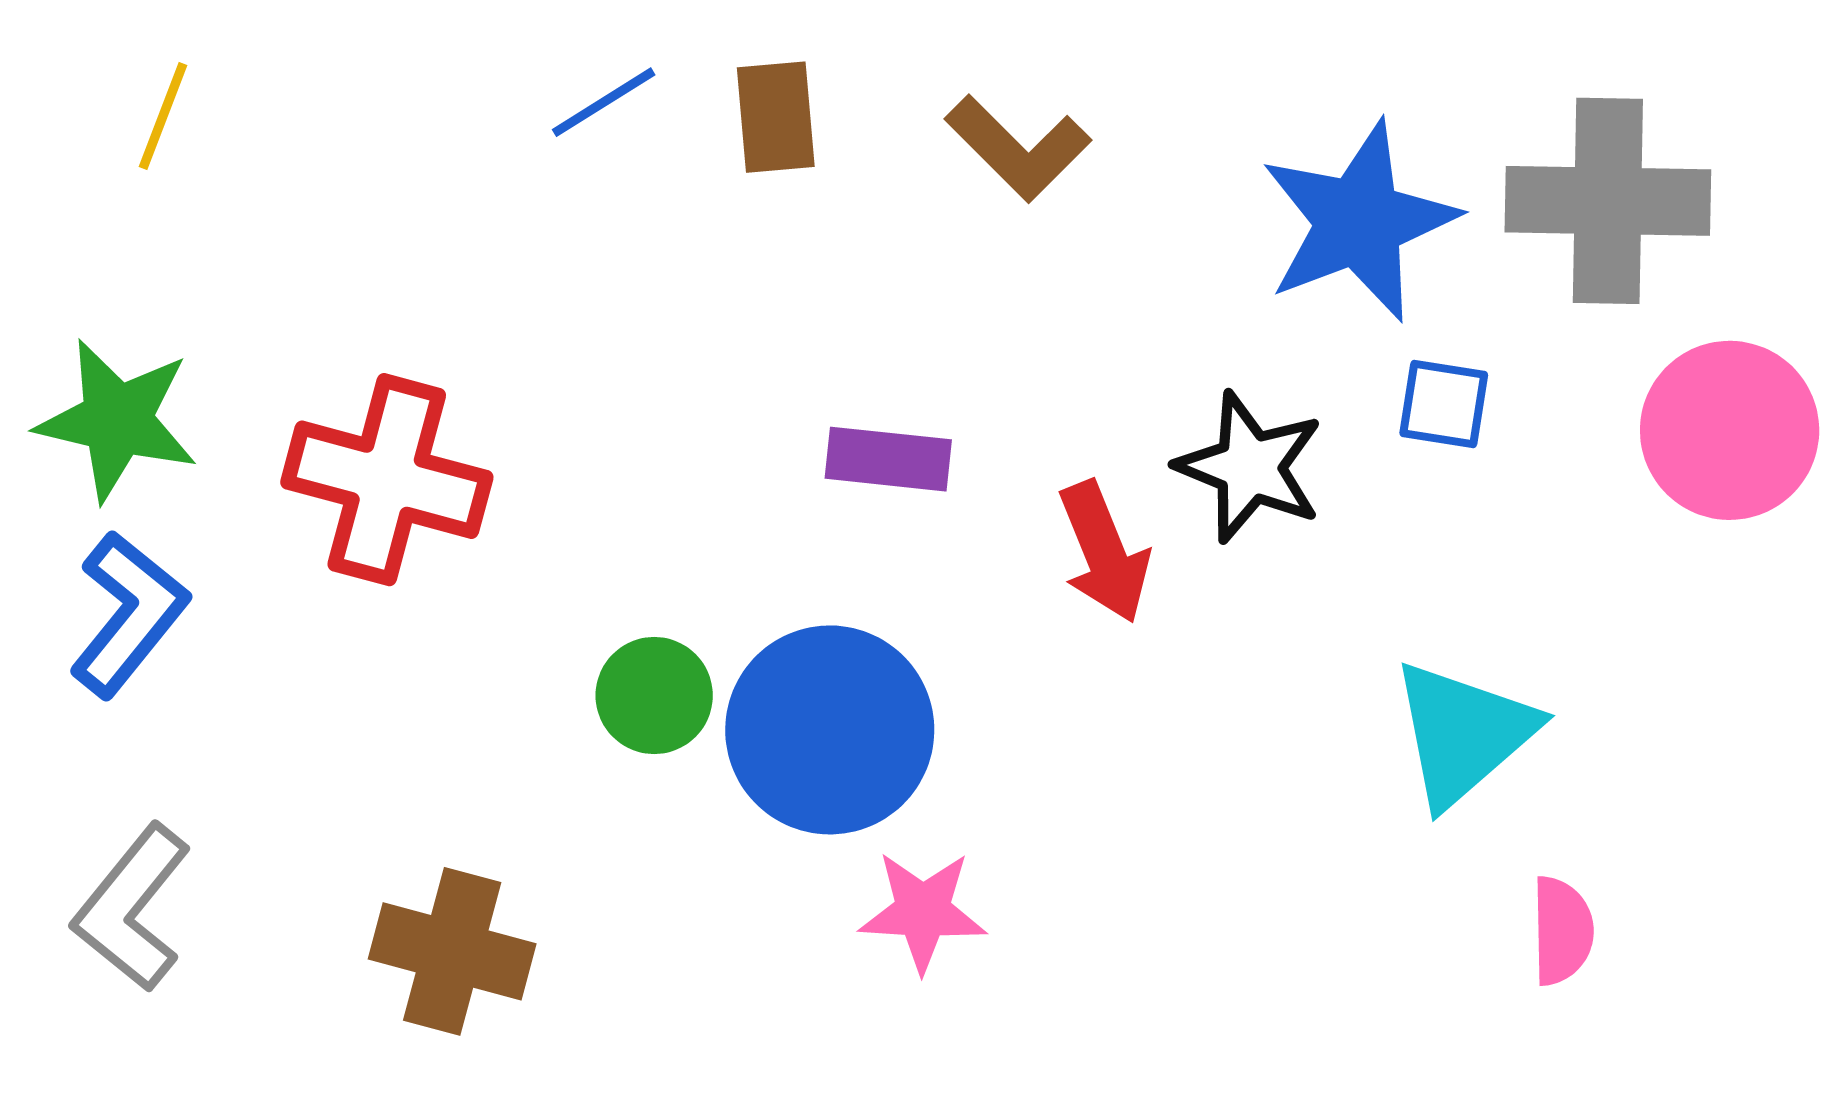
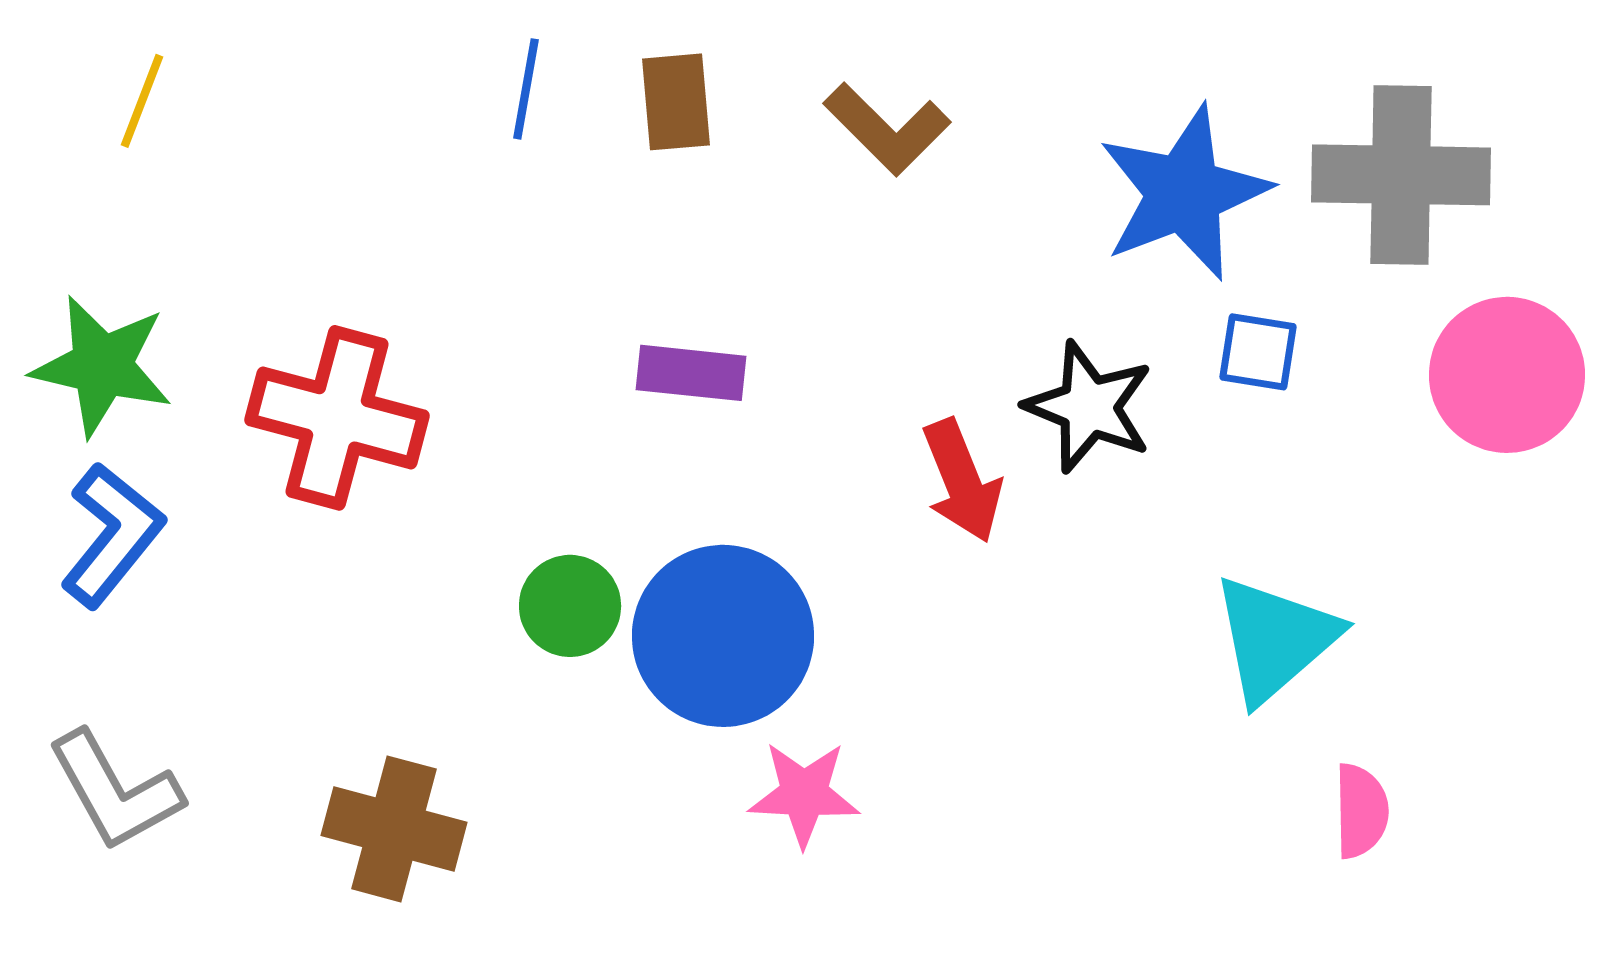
blue line: (604, 102) -> (526, 89), turned -48
purple rectangle: (888, 459) -> (691, 373), moved
gray L-shape: (132, 908) -> (115, 791), turned -68

